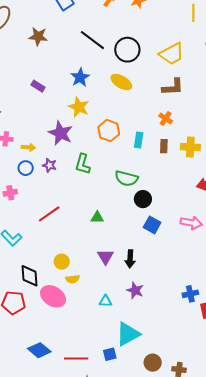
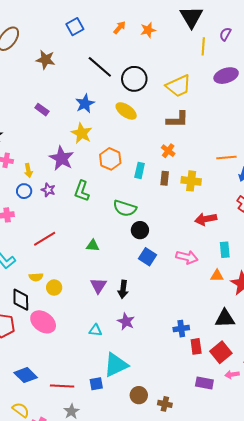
yellow arrow: (28, 147) -> (28, 170), turned 72
yellow semicircle: (73, 279) -> (36, 277), moved

